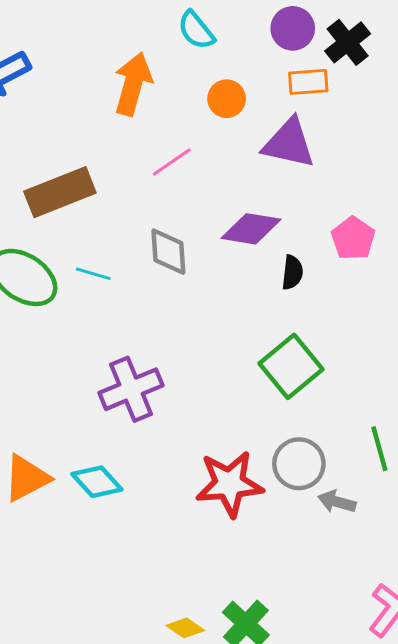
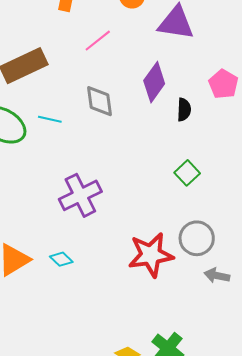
purple diamond: (251, 229) -> (154, 82), turned -60
green square: (291, 366) -> (187, 173), size x0.6
cyan diamond: (97, 482) -> (61, 259), size x0.7
gray arrow: (337, 502) -> (217, 276), moved

